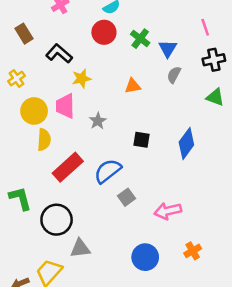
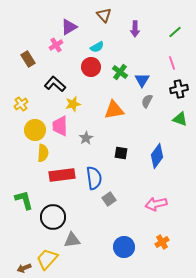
brown rectangle: (24, 34) -> (28, 59), moved
orange triangle: (133, 86) -> (114, 110), size x1.5
red rectangle: (68, 167) -> (62, 175), turned 35
blue semicircle: (108, 171) -> (94, 178), turned 120
pink arrow: (168, 211) -> (156, 204), moved

